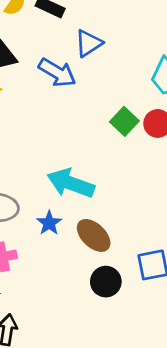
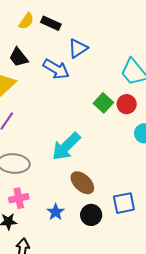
cyan arrow: (71, 183) -> (66, 146), turned -64
blue star: (49, 223) -> (56, 212), moved

